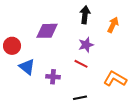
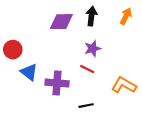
orange arrow: (113, 25) -> (126, 16), moved
purple diamond: (47, 31) -> (61, 22), moved
purple cross: (53, 77) -> (57, 83), size x1.5

